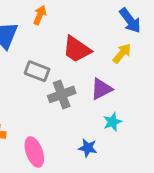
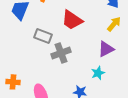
yellow arrow: (122, 53) -> (114, 24), moved
purple triangle: (101, 89) -> (106, 49), moved

